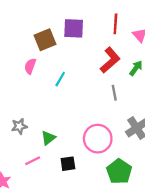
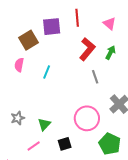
red line: (115, 24) -> (77, 18), moved

